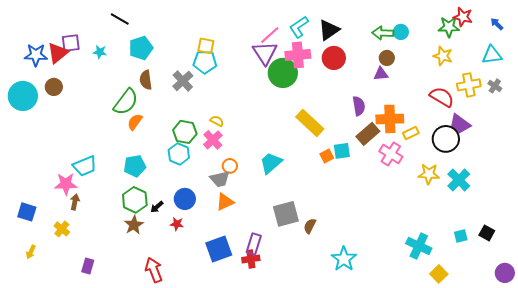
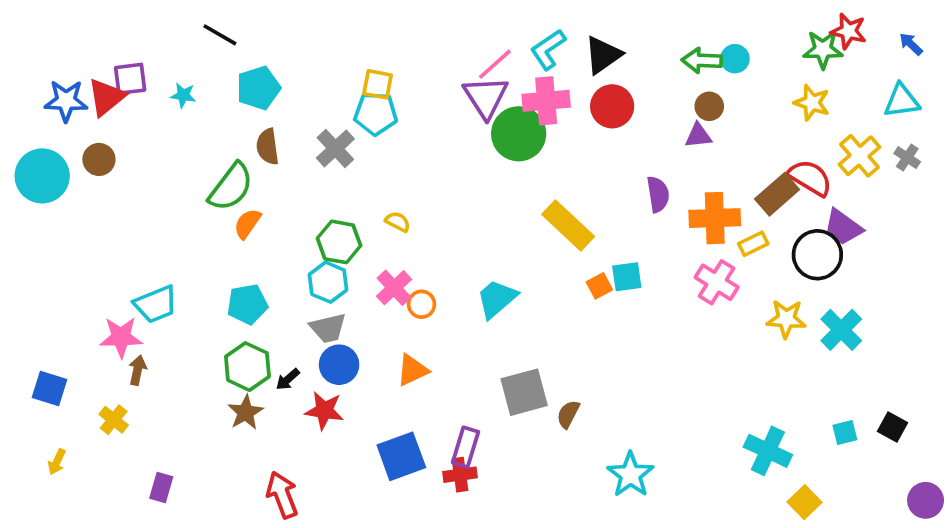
yellow cross: (469, 85) -> (860, 156), turned -30
brown rectangle: (368, 134) -> (777, 194), moved
pink cross: (213, 140) -> (394, 288), moved
gray trapezoid: (220, 179) -> (328, 328), moved
red star: (177, 224) -> (324, 411), size x1.5

